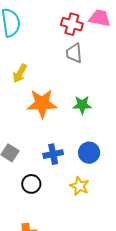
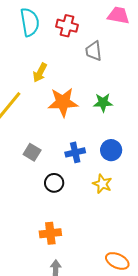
red cross: (72, 24) -> (67, 26), moved

